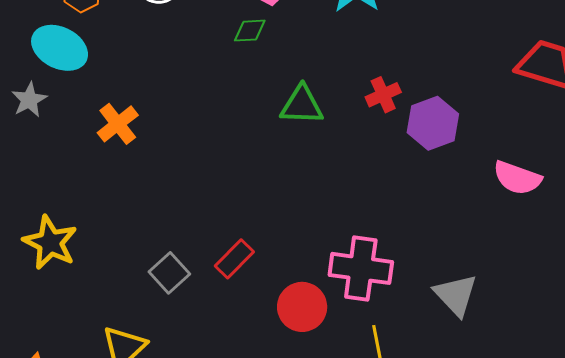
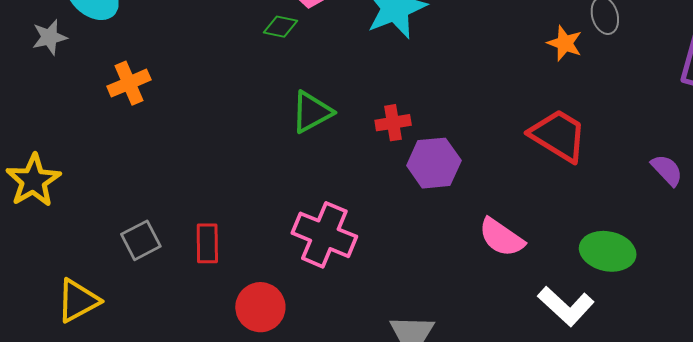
green triangle: (302, 105) -> (312, 112), turned -45
red rectangle: (234, 259) -> (207, 243), turned -60
pink cross: (361, 268) -> (324, 235), moved

